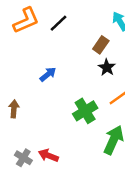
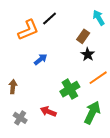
orange L-shape: (26, 20) -> (28, 30), moved
red arrow: (48, 156) -> (48, 112), moved
gray cross: (23, 158) -> (20, 118), moved

